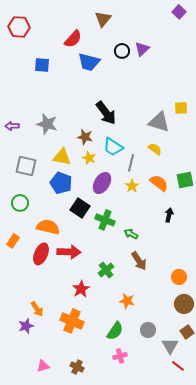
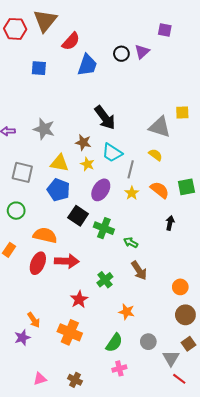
purple square: (179, 12) -> (165, 30), moved, turned -32
brown triangle: (103, 19) -> (45, 21), moved, size x1.4
blue trapezoid: (89, 62) -> (87, 65), turned -85

